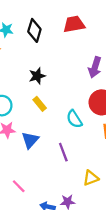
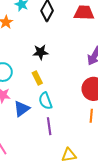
cyan semicircle: (74, 119) -> (45, 101), moved

